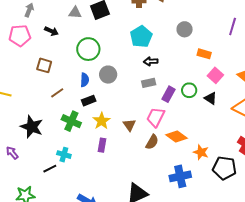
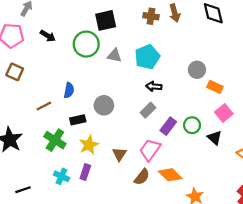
gray triangle: (75, 13) -> (114, 56), moved
gray circle: (185, 29) -> (197, 70), moved
green circle: (88, 49) -> (86, 44), moved
brown square: (44, 65) -> (15, 72), moved
gray circle: (108, 75) -> (104, 105), moved
blue semicircle: (85, 80) -> (69, 90), moved
gray rectangle: (149, 83) -> (148, 110), turned -40
cyan cross: (64, 155) -> (62, 176), moved

